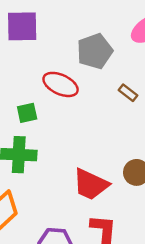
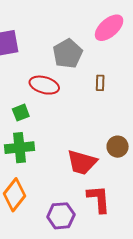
brown rectangle: (128, 93) -> (100, 83), turned 63

